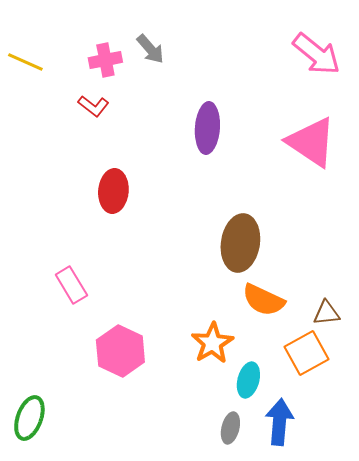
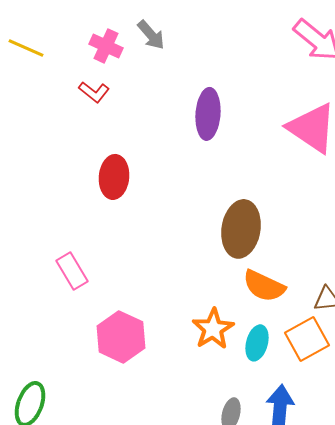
pink cross: (105, 60) -> (106, 46), turned 36
cyan ellipse: (248, 380) -> (257, 343), moved

